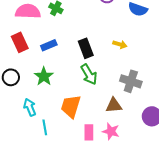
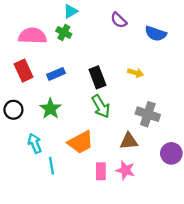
orange trapezoid: (71, 106) -> (81, 142), turned -135

